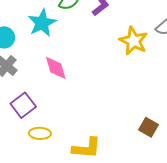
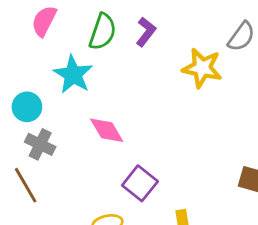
purple square: (23, 105) -> (140, 183), moved

